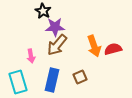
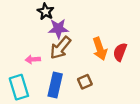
red semicircle: (113, 49) -> (120, 52), turned -54
pink arrow: (31, 56) -> (33, 59), turned 96

